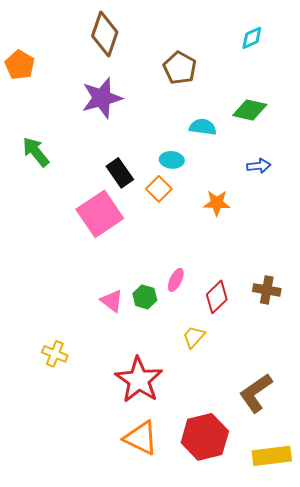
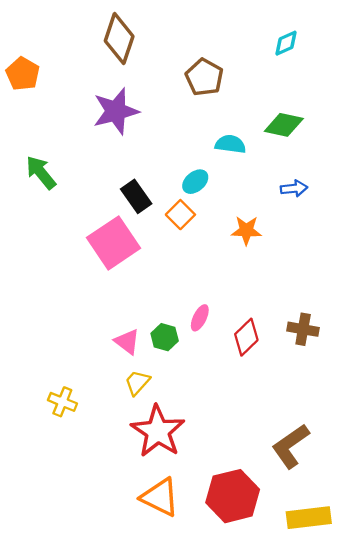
cyan ellipse: (172, 160) -> (195, 182), turned -45
yellow trapezoid: (194, 337) -> (137, 383), moved

